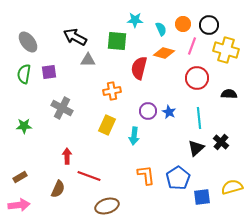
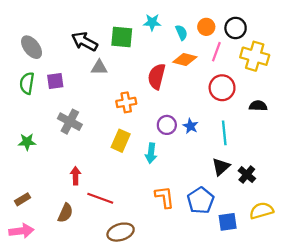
green square: (117, 41) -> (122, 37), moved
black cross: (221, 142) -> (247, 175), moved

